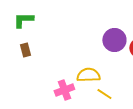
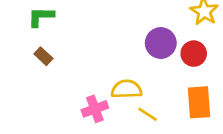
brown rectangle: (25, 50) -> (43, 56), turned -32

